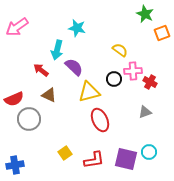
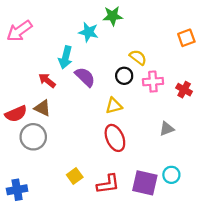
green star: (145, 14) -> (113, 16), moved, turned -30
black circle: (114, 79) -> (124, 76), moved
red cross: (150, 82) -> (184, 90), moved
yellow triangle: (89, 92) -> (114, 106), moved, size x0.7
brown triangle: (49, 95) -> (42, 108), moved

